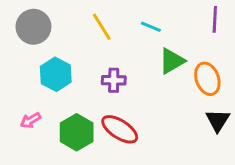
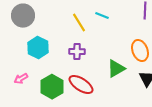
yellow line: (102, 27) -> (79, 23), moved
green triangle: (172, 61) -> (116, 69), moved

